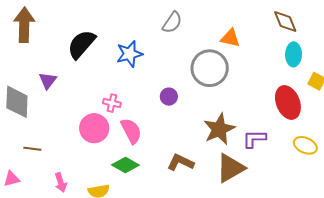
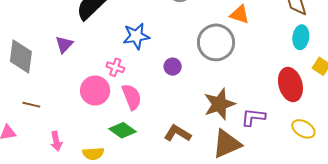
blue star: (129, 54) -> (136, 36), moved
purple triangle: (48, 81) -> (64, 44), moved

